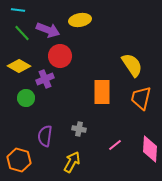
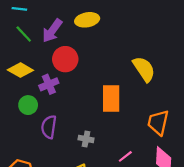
purple arrow: (48, 30) -> (52, 31), turned 105
orange trapezoid: (141, 98) -> (158, 123), moved
purple semicircle: (45, 136) -> (49, 127), moved

